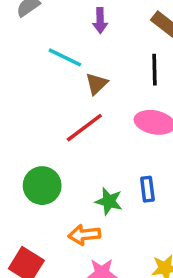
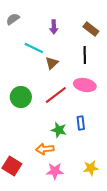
red line: (84, 128) -> (56, 95), moved
green circle: (42, 186) -> (21, 97), moved

